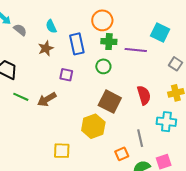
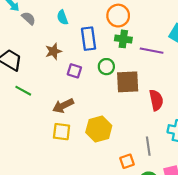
brown star: (46, 48) -> (53, 51), moved
green circle: (103, 66) -> (106, 67), moved
brown arrow: (47, 99) -> (63, 106), moved
brown square: (110, 102) -> (128, 82), moved, turned -35
yellow square: (62, 151) -> (62, 132), moved

